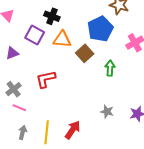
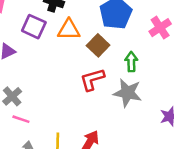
red L-shape: (46, 79) -> (92, 79), moved
gray star: (107, 112) -> (127, 93), moved, size x1.6

